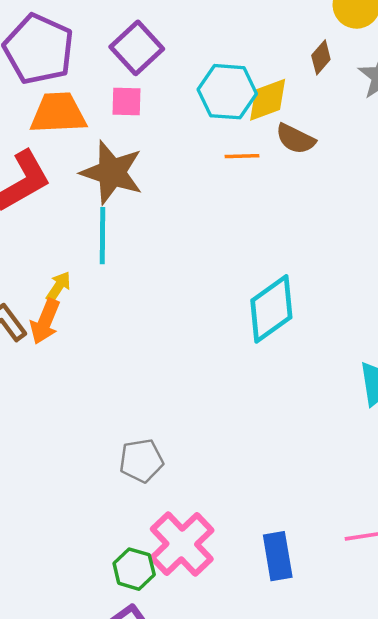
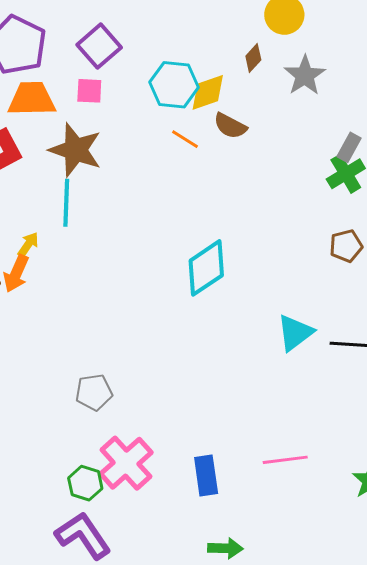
orange line: (242, 156) -> (185, 139), turned 32

